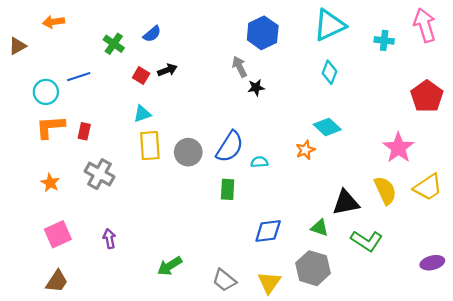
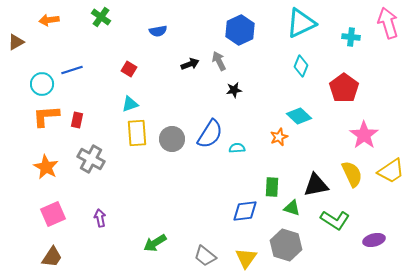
blue semicircle: (152, 34) -> (158, 31), moved, turned 30
green cross: (114, 44) -> (101, 17), moved
black arrow: (167, 70) -> (190, 64), moved
black star: (256, 88) -> (234, 90), moved
red pentagon: (427, 96) -> (344, 88), moved
orange star: (50, 183) -> (46, 167), size x1.4
green rectangle: (228, 189) -> (272, 187), moved
purple ellipse: (432, 263) -> (374, 240), moved

